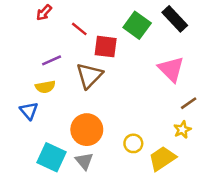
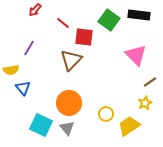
black rectangle: (175, 19) -> (139, 15), turned -40
purple line: (52, 60) -> (29, 48), moved, turned -35
yellow semicircle: (45, 87) -> (11, 70), moved

